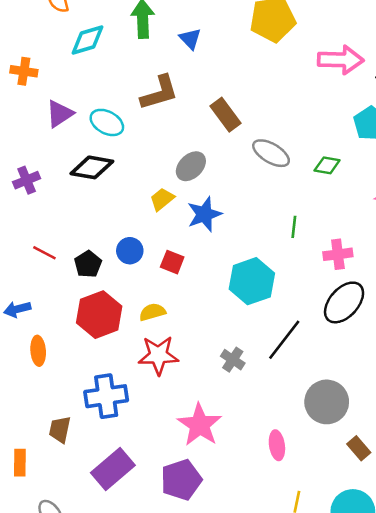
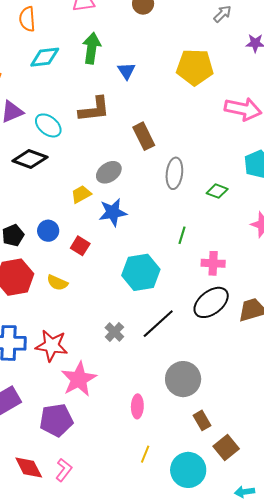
gray ellipse: (271, 153) -> (174, 173), turned 56
yellow semicircle: (152, 312) -> (57, 283), turned -150
red star: (158, 355) -> (52, 346), moved

